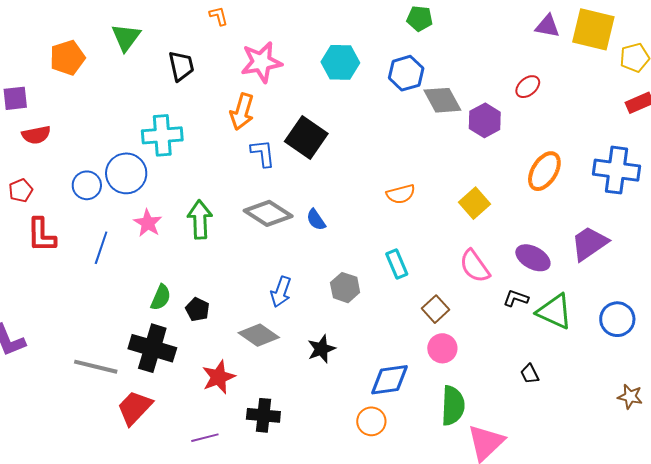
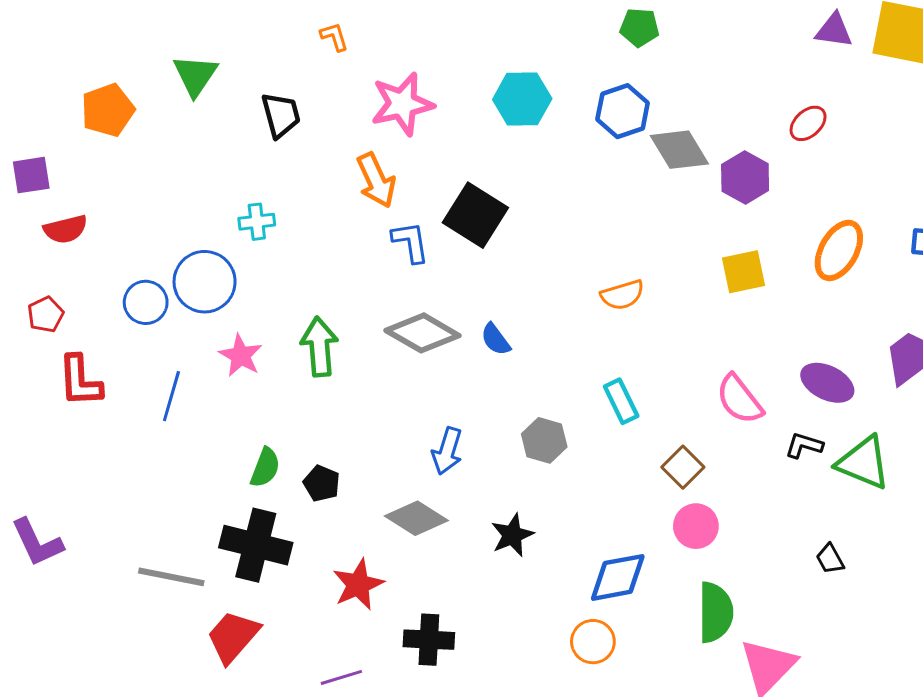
orange arrow: (242, 112) -> (376, 180), turned -39
cyan cross: (162, 135) -> (257, 222), size x0.6
yellow square: (474, 203) -> (744, 272), moved, turned 32

